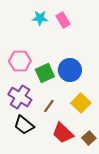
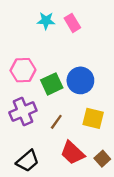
purple cross: (20, 97) -> (23, 111), turned 35
yellow square: (81, 103) -> (93, 118), turned -30
black trapezoid: (24, 125) -> (28, 161), moved, turned -80

